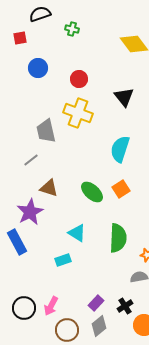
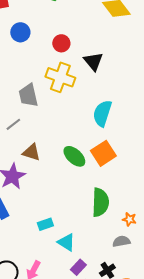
black triangle: (124, 97) -> (93, 61), moved
orange square: (121, 189) -> (103, 153), size x1.4
cyan triangle: (77, 233) -> (66, 242), moved

